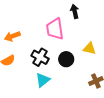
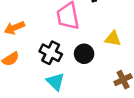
cyan triangle: (43, 80) -> (56, 82), turned -35

